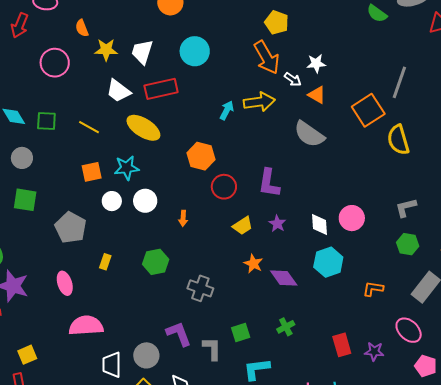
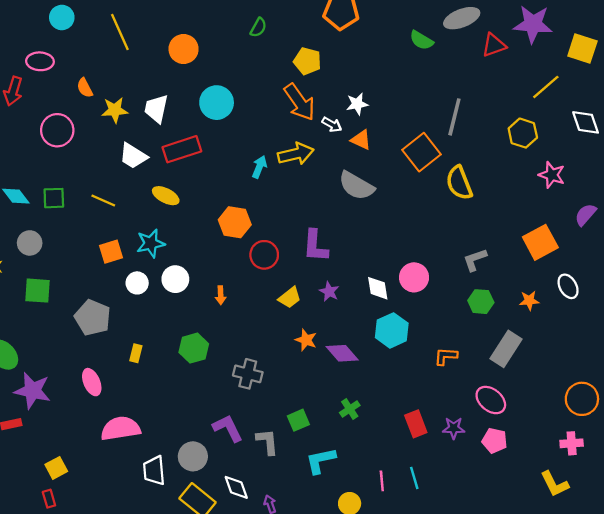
yellow ellipse: (143, 128) -> (166, 196), size x0.7
pink pentagon: (426, 366) -> (495, 441), moved

